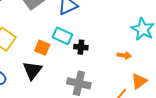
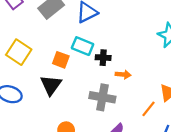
orange arrow: (124, 55) -> (123, 75), moved

